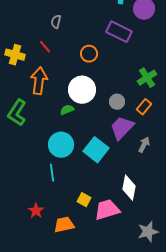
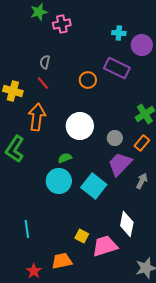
gray semicircle: (56, 22) -> (45, 62), moved
orange circle: (89, 54) -> (88, 80), moved
green semicircle: (67, 110) -> (65, 158), moved
cyan line: (52, 173) -> (27, 229), moved
red star: (36, 211) -> (34, 271), moved

